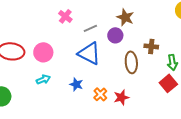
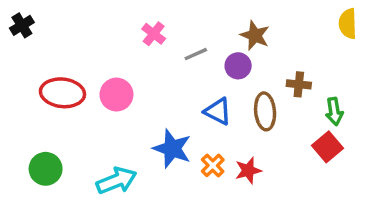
blue triangle: (89, 53) -> (218, 111), moved, size x0.7
cyan arrow: (43, 79) -> (116, 181), moved, size x1.6
blue star: (76, 84) -> (172, 149), size x1.6

